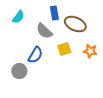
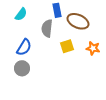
gray semicircle: (44, 31) -> (47, 28), turned 54
blue semicircle: (35, 55) -> (24, 47), moved

